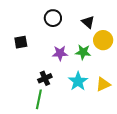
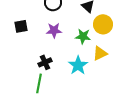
purple star: (60, 53) -> (54, 30), moved
yellow triangle: (103, 84) -> (100, 53), moved

